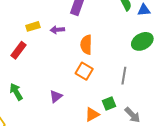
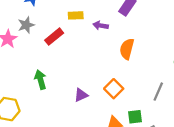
orange square: (84, 71) -> (114, 89), moved

